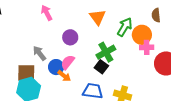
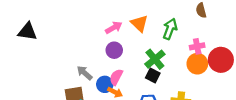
pink arrow: (47, 13) -> (114, 28), moved, turned 98
orange circle: (142, 35) -> (197, 64), moved

